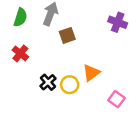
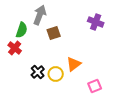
green semicircle: (20, 17) -> (22, 30), moved
pink square: (116, 99) -> (95, 86), turned 32

